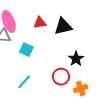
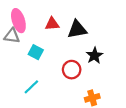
black star: (76, 59) -> (94, 55), moved
red circle: (61, 77) -> (72, 70), moved

